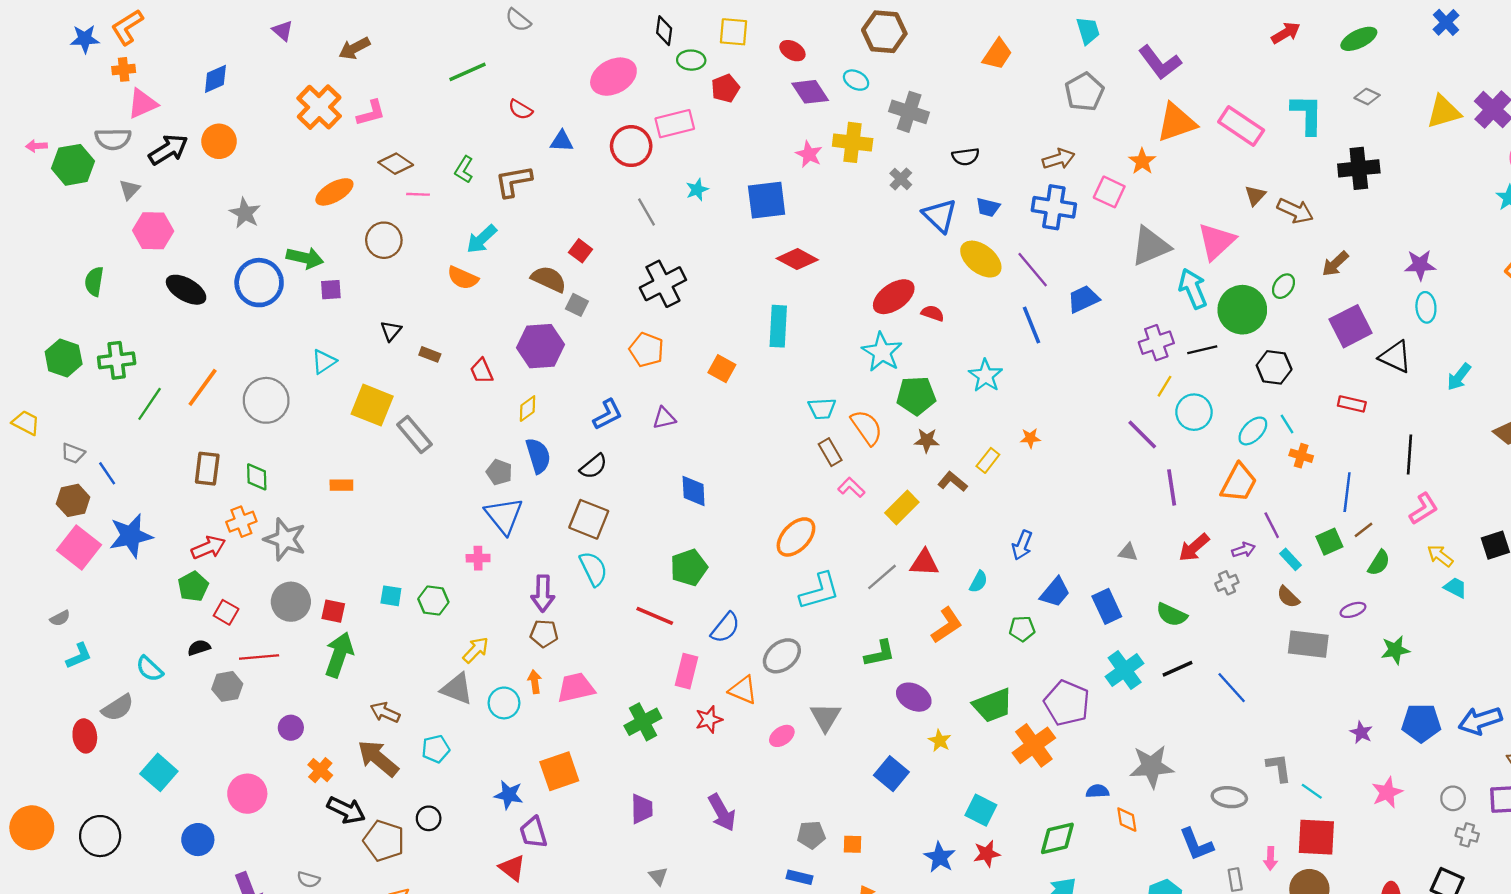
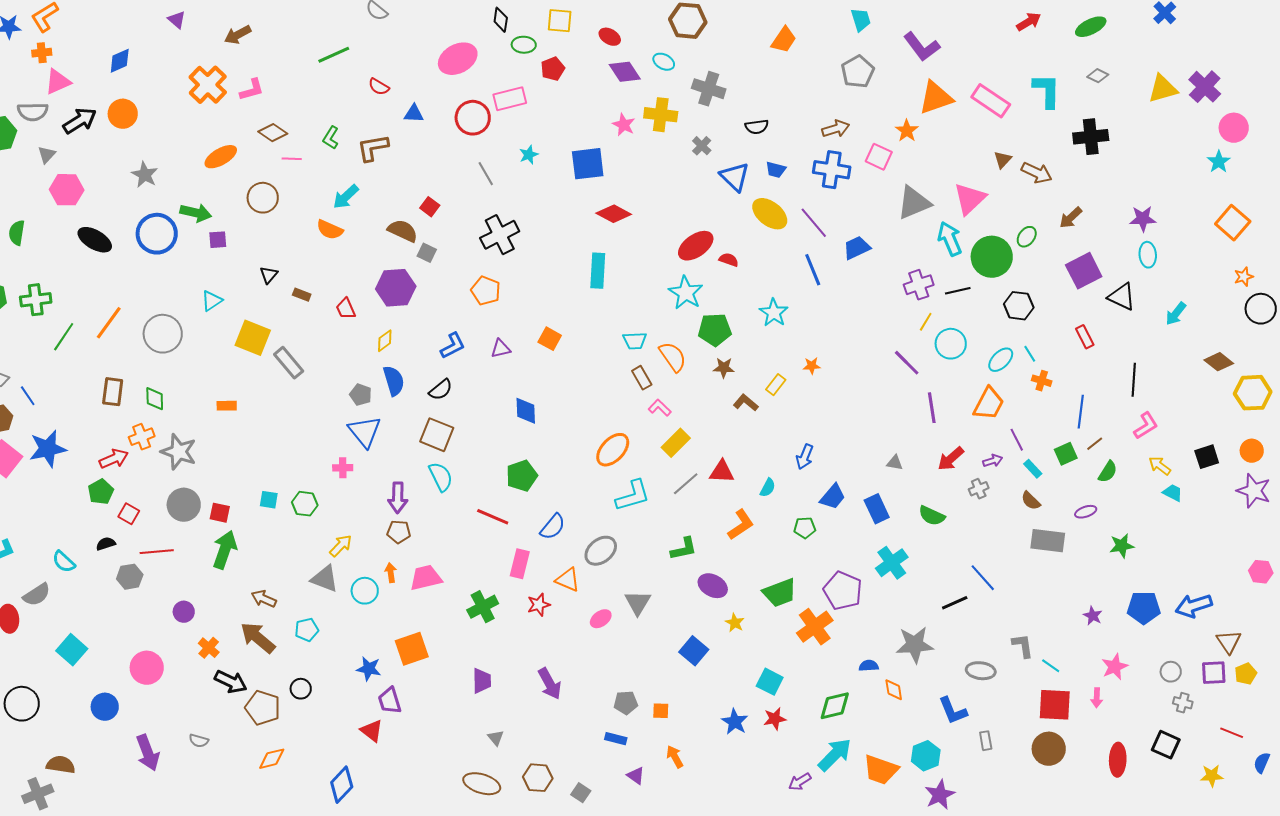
orange square: (722, 369) -> (550, 339), moved
red rectangle: (1352, 404) -> (1085, 337), turned 50
yellow rectangle: (902, 507) -> (676, 443), moved
black line: (1178, 669) -> (955, 603), moved
pink arrow: (1271, 858) -> (1097, 698), moved

